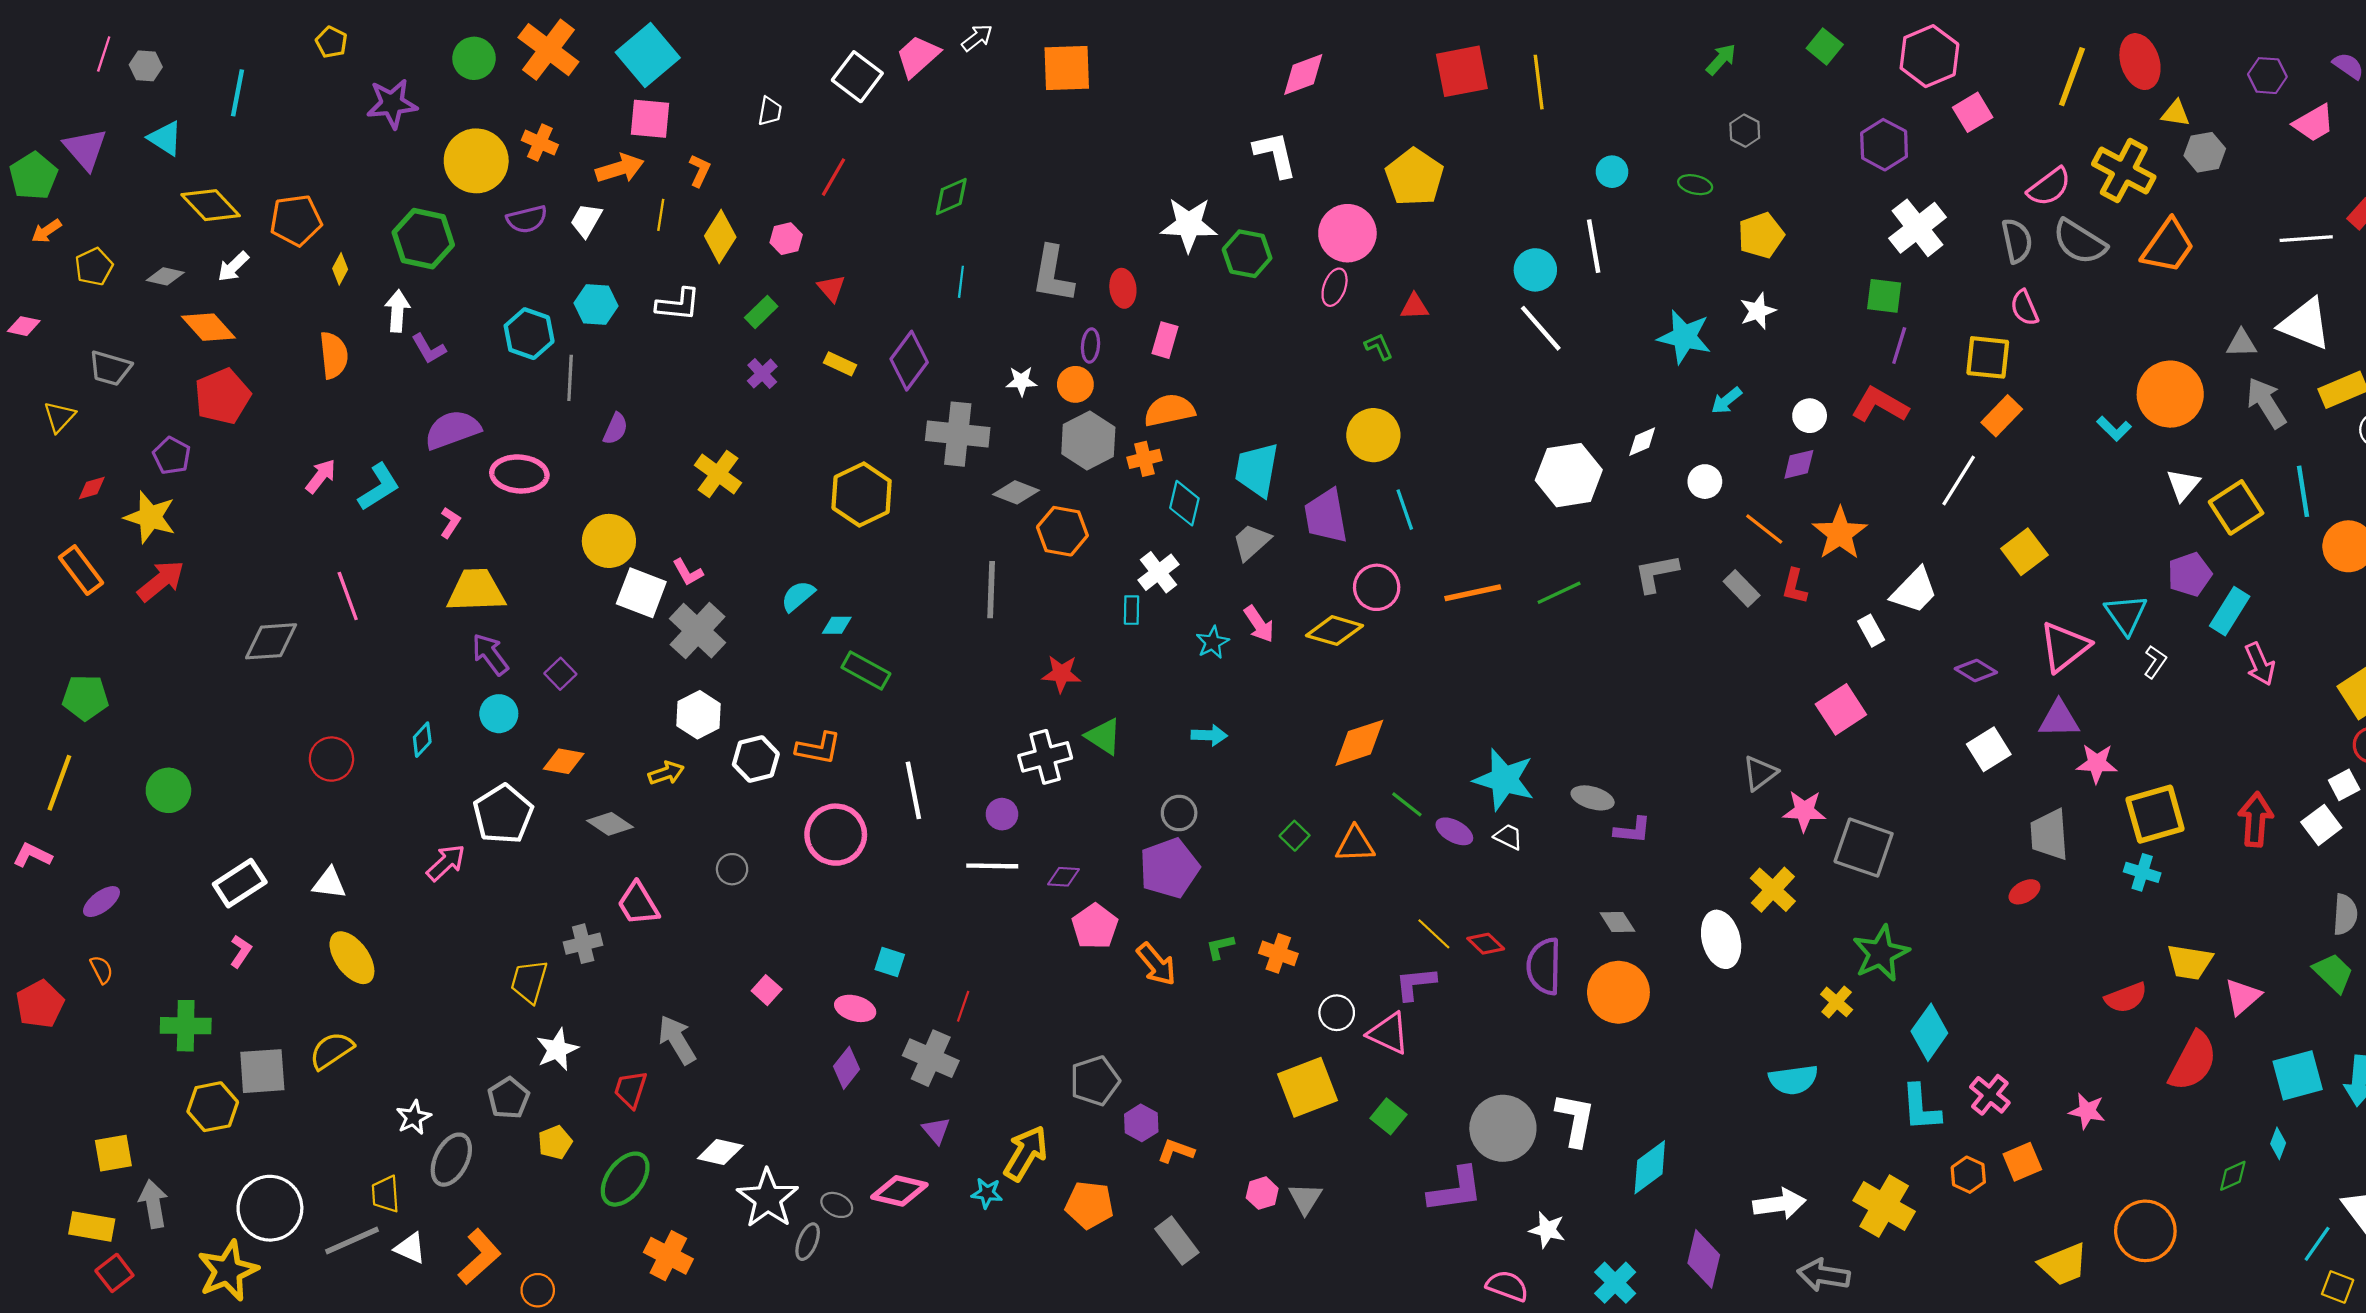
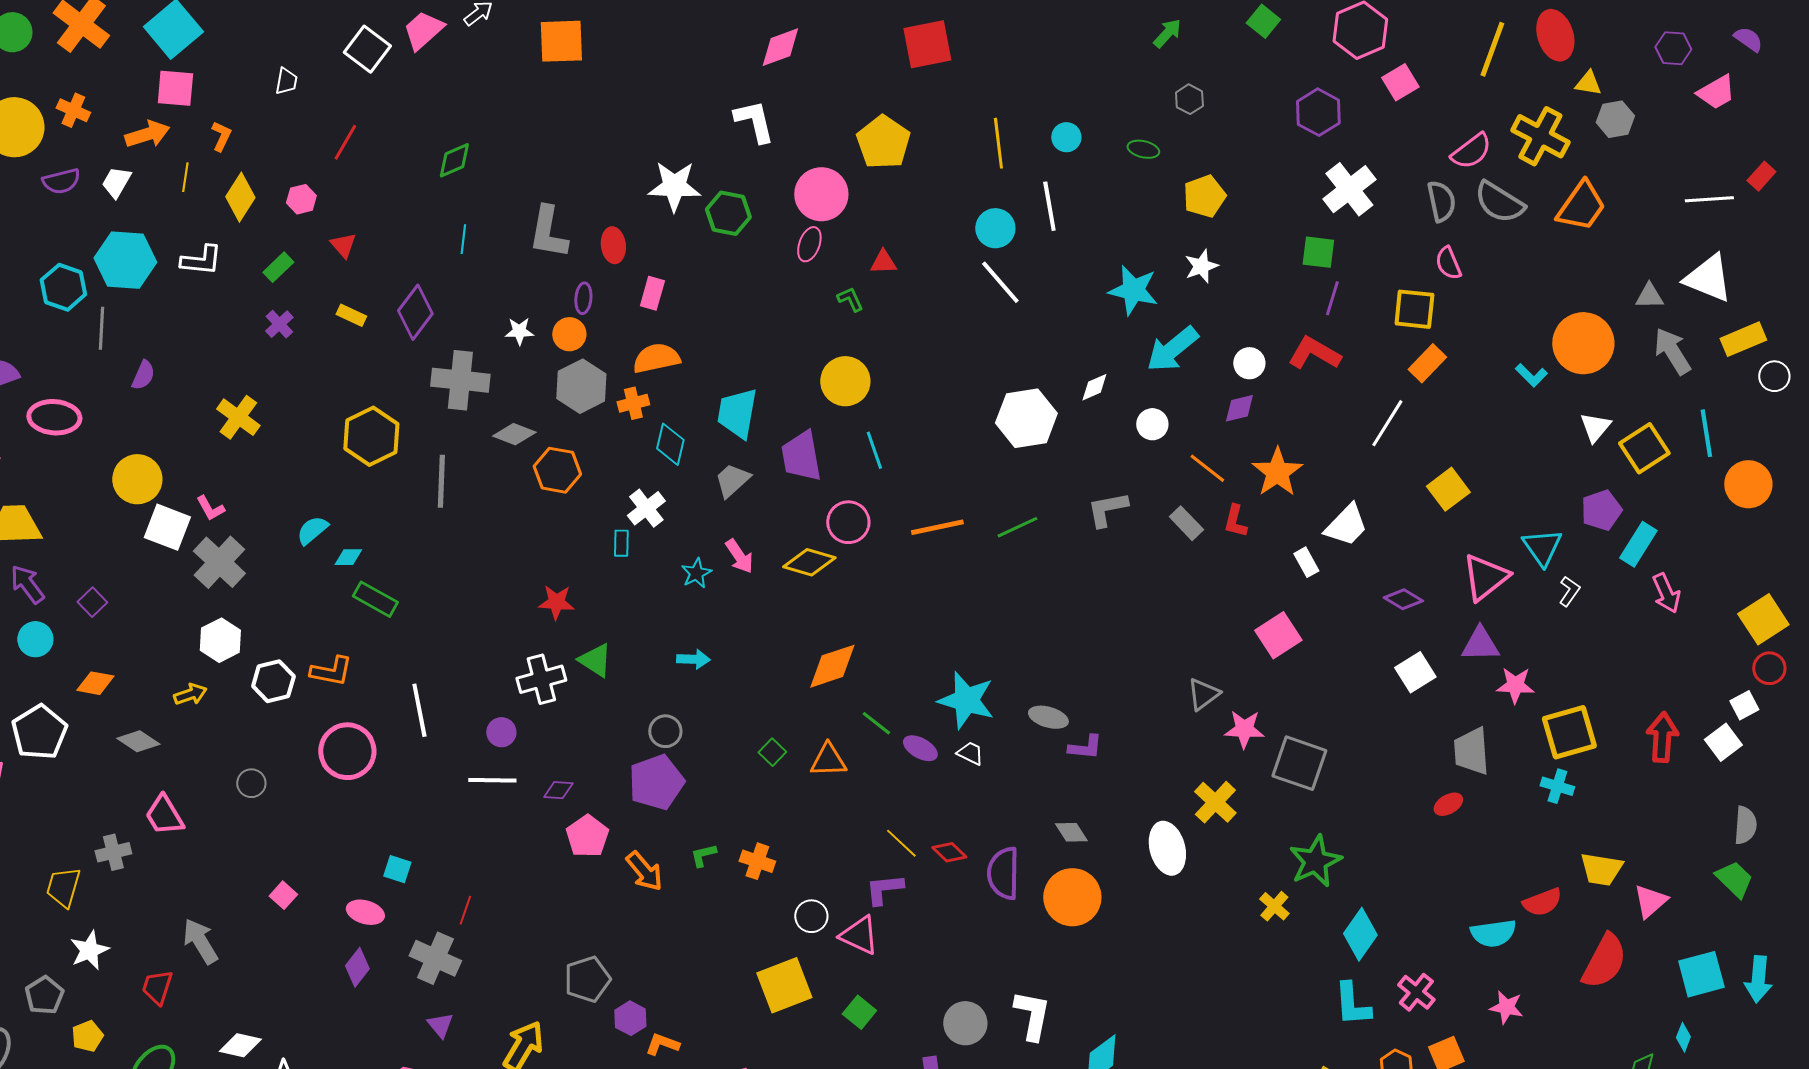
yellow line: (1539, 82) -> (998, 143), moved
cyan hexagon: (596, 304) -> (125, 260), size x1.5
cyan arrow: (1726, 401) -> (1172, 349), size x1.8
gray line: (991, 590) -> (441, 481), moved
cyan semicircle: (1793, 1080) -> (1493, 933), moved
gray circle: (1503, 1128) -> (965, 1023), size x0.7

